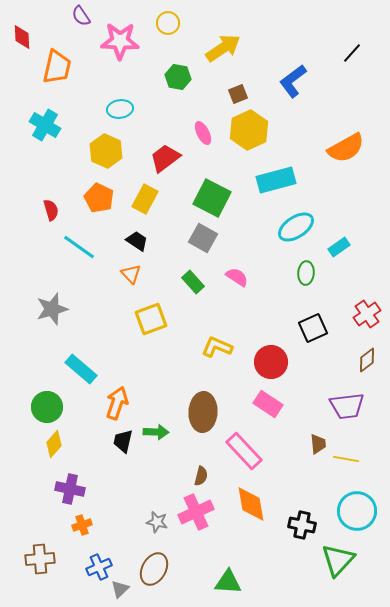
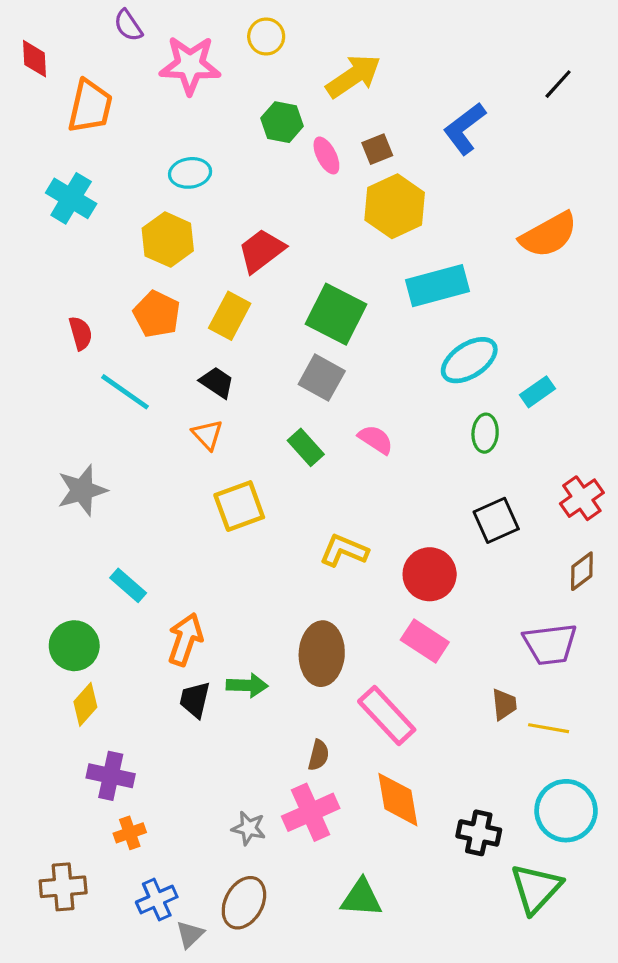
pink ellipse: (203, 133) -> (326, 155), moved
cyan rectangle: (81, 369) -> (128, 585), size x0.7
green triangle: (228, 582) -> (361, 898), moved

